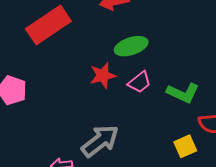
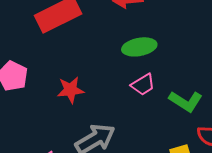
red star: (103, 75) -> (71, 90), moved

